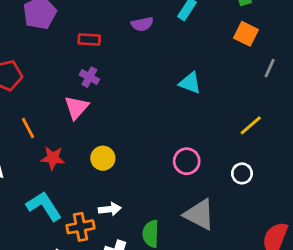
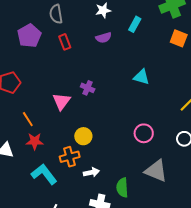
red rectangle: (89, 40) -> (65, 42), moved, turned 70
purple cross: (89, 77) -> (88, 88), moved
red star: (53, 158) -> (35, 141), moved
orange cross: (81, 227) -> (70, 157), moved

